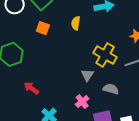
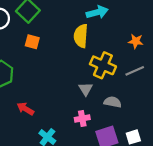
yellow semicircle: (76, 23) -> (81, 36), moved, size x1.5
pink cross: (82, 102) -> (82, 119), turned 32

